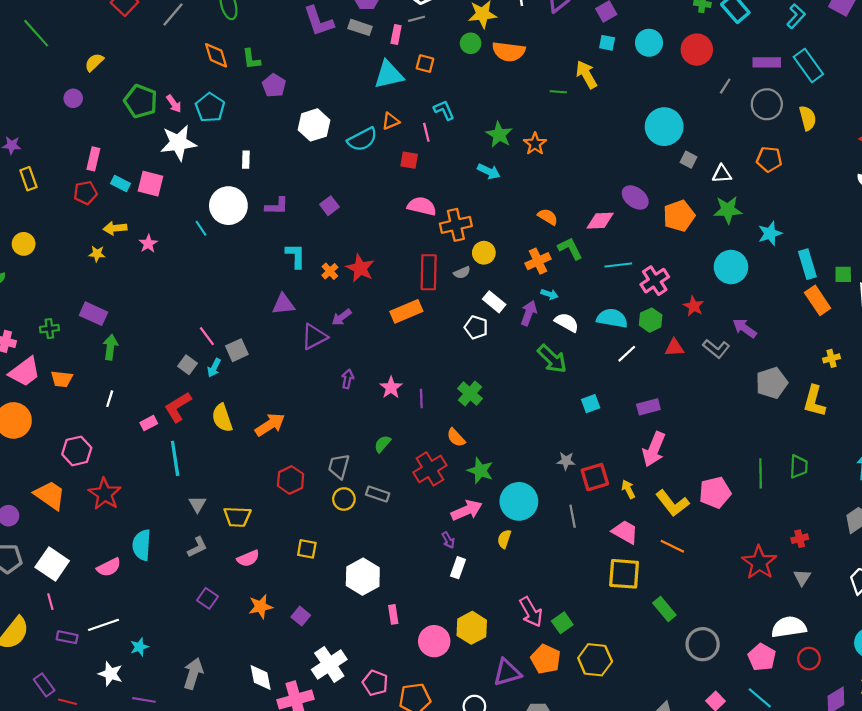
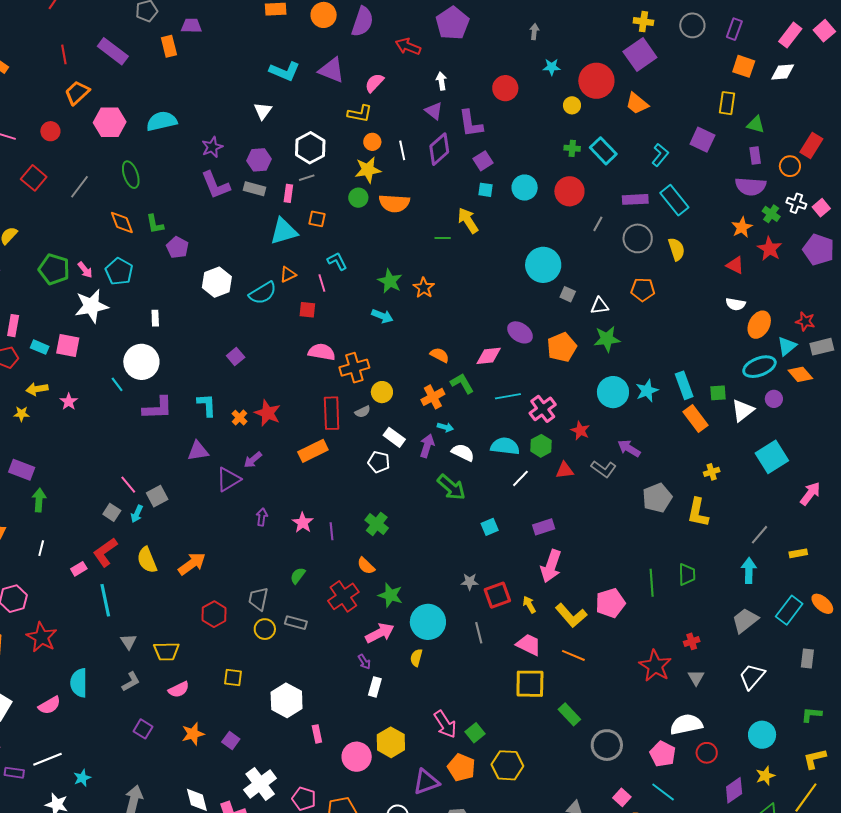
purple L-shape: (277, 206) -> (158, 408), moved, size x1.4
cyan star: (770, 233) -> (647, 391), moved

